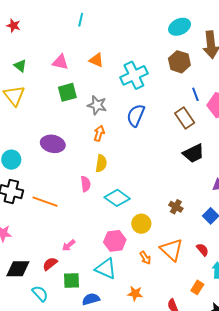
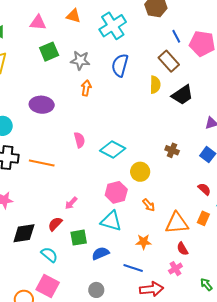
yellow semicircle: (101, 163) -> (155, 85), moved
orange triangle: (172, 250) -> (177, 223), moved, turned -40
orange rectangle: (197, 287) -> (203, 218), moved

